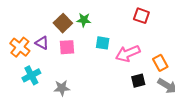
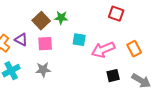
orange rectangle: (160, 63) -> (134, 49), moved
gray star: (62, 88) -> (43, 70), moved

